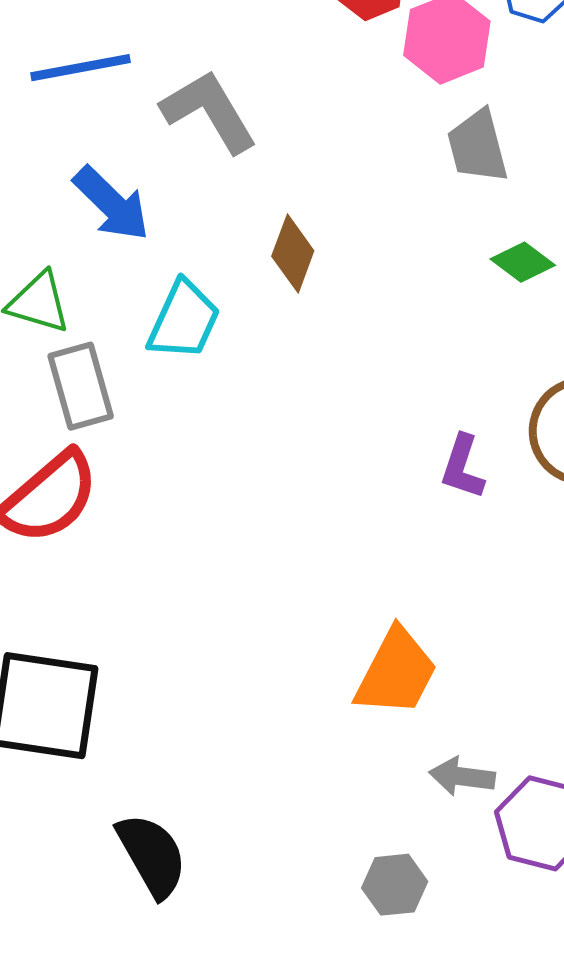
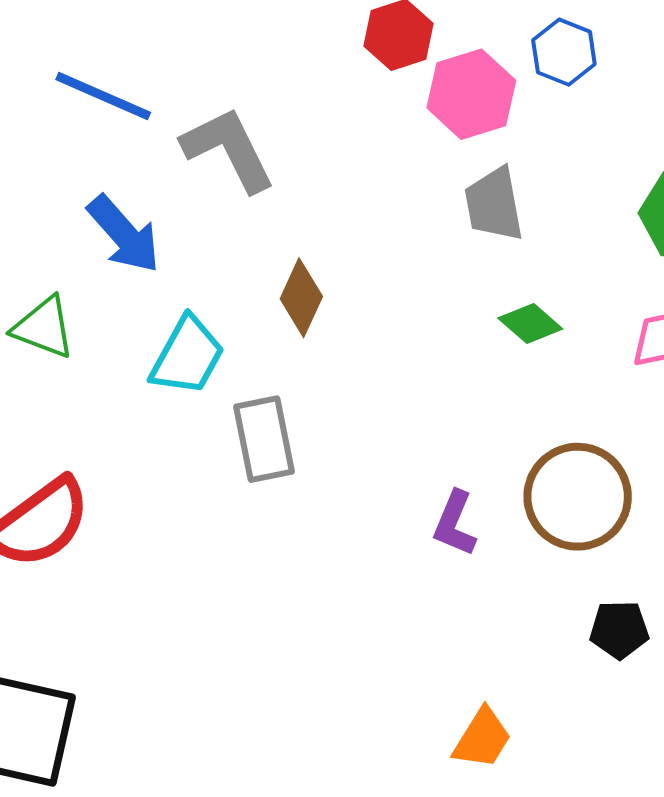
blue line: (80, 68) -> (103, 96), turned 30
gray rectangle: (81, 386) -> (264, 439), moved
orange trapezoid: (396, 672) -> (482, 738), moved, size x0.7

